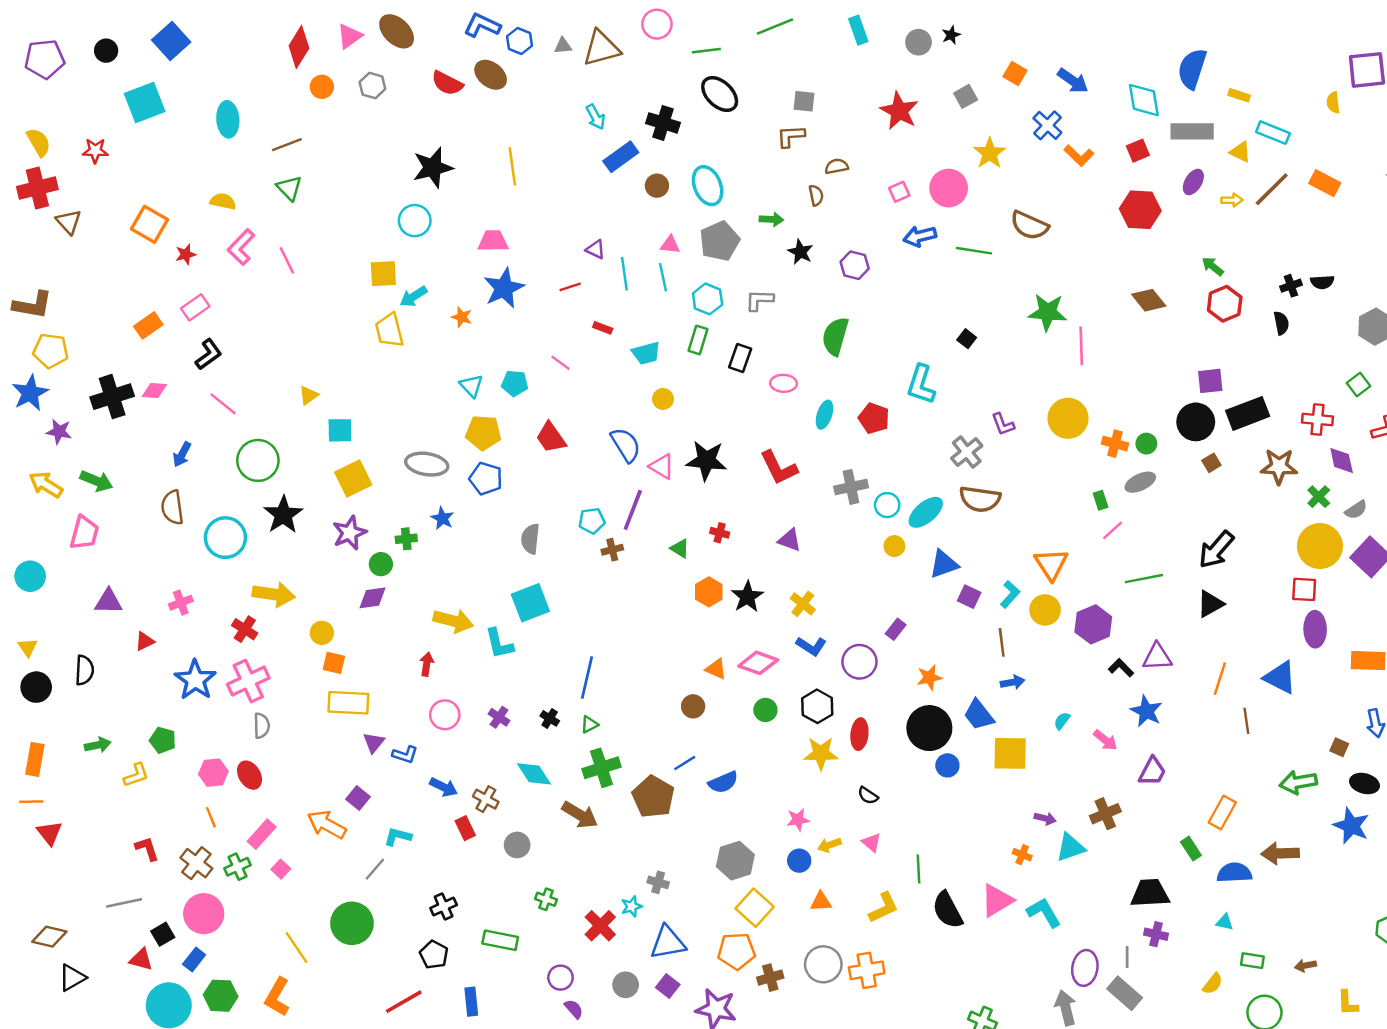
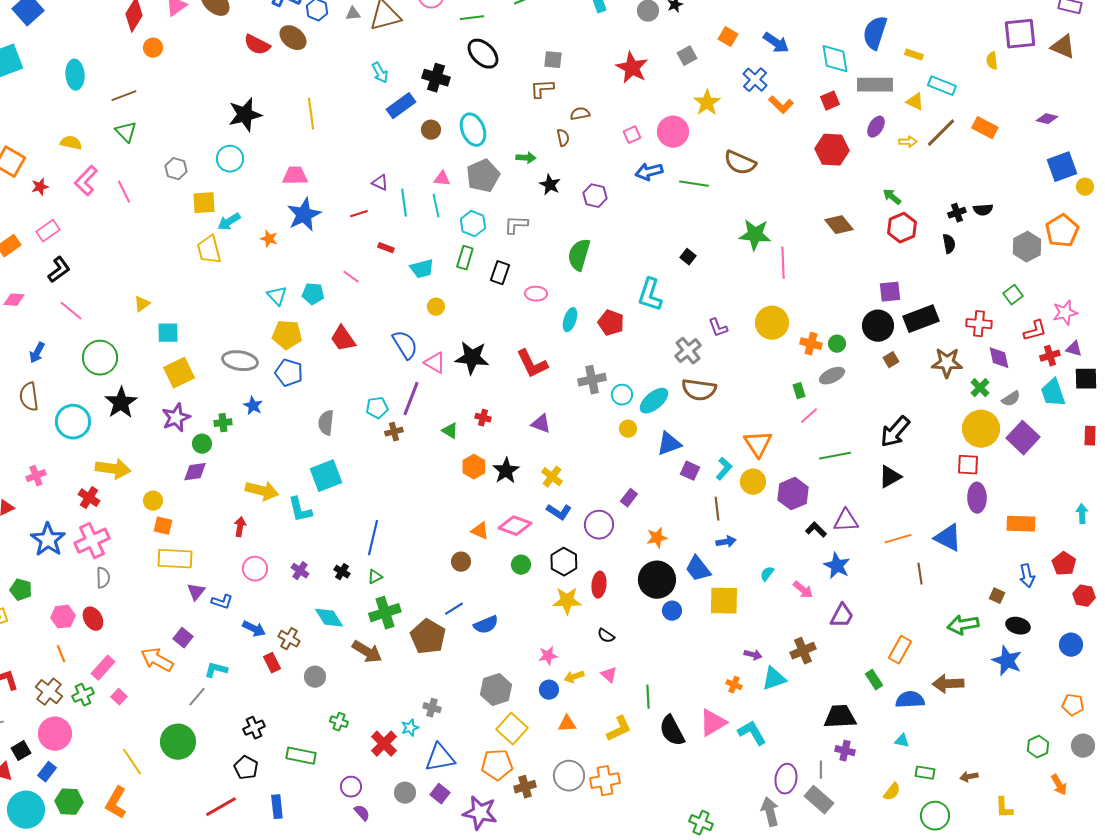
gray hexagon: (372, 86) -> (176, 169), moved
orange line: (1220, 679) -> (898, 539), turned 56

